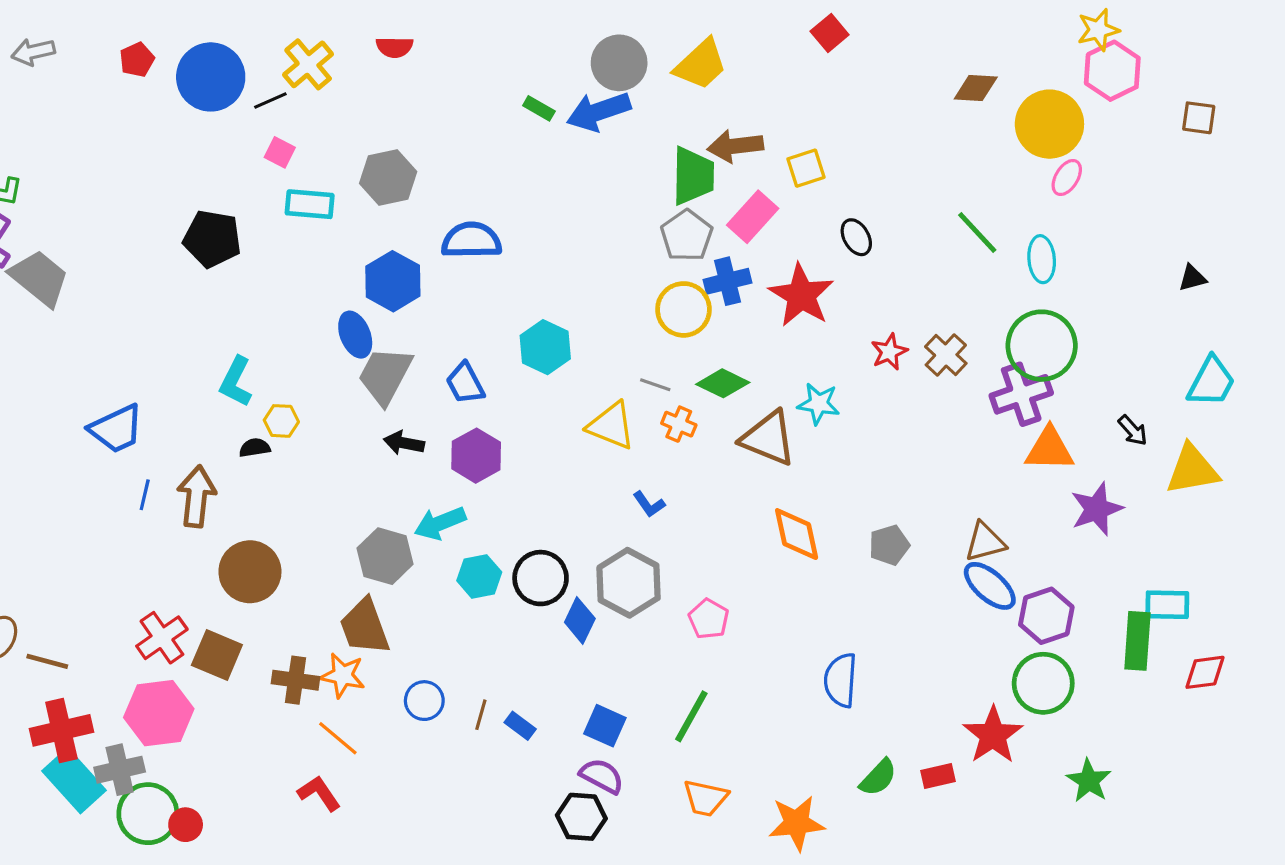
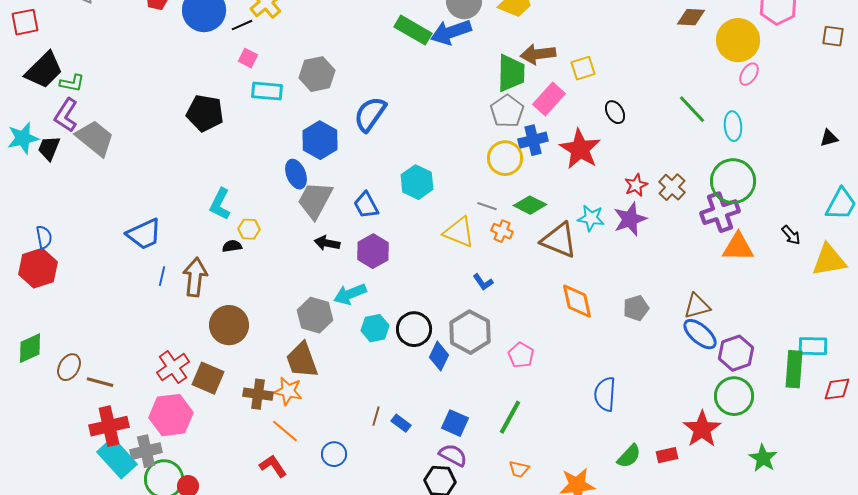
green rectangle: (539, 108) -> (413, 30), size x1.8
blue semicircle: (471, 240) -> (370, 114), turned -54
purple star: (1097, 509) -> (630, 219), moved
blue circle: (424, 701) -> (334, 454), moved
orange trapezoid: (705, 798) -> (519, 469), size x0.7

